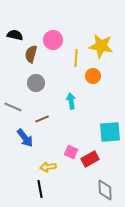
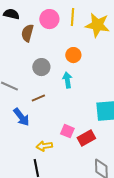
yellow line: (76, 58) -> (72, 17), moved
orange circle: (93, 76) -> (73, 55), moved
gray circle: (36, 83) -> (41, 67), moved

